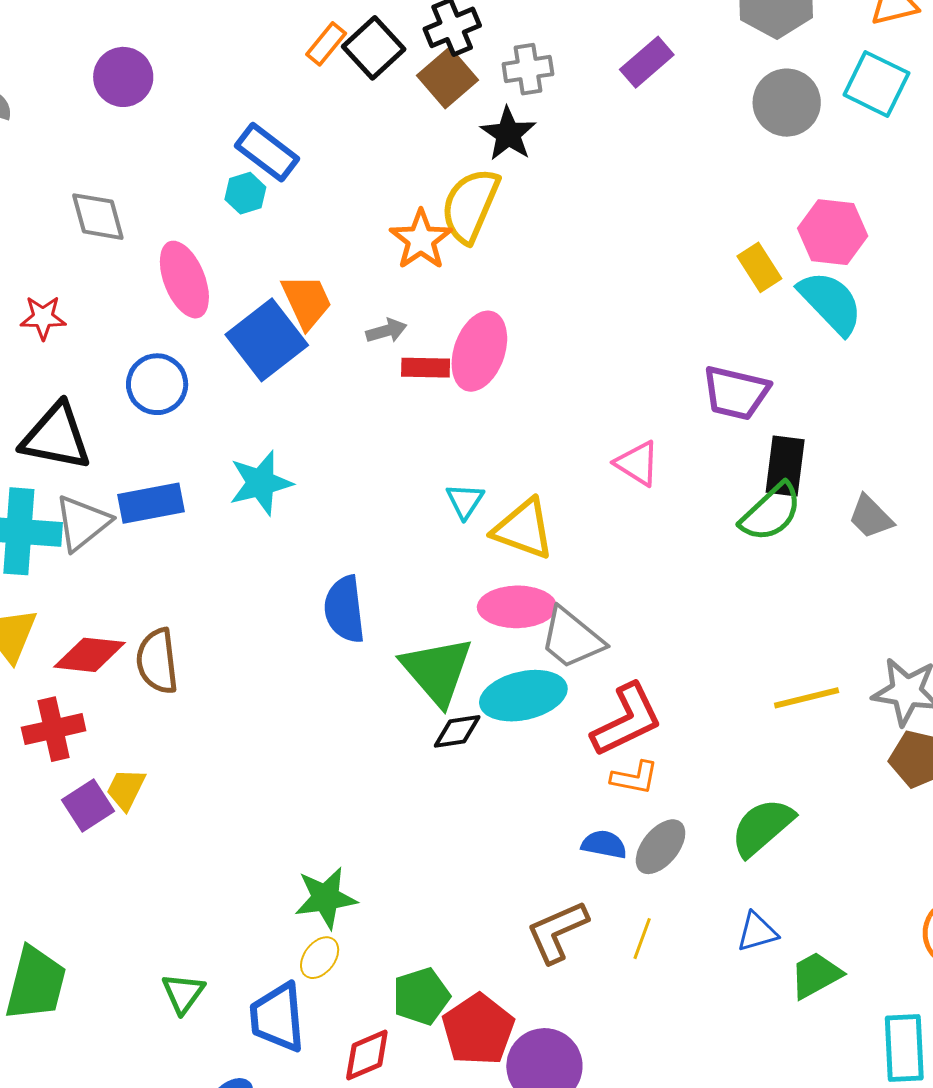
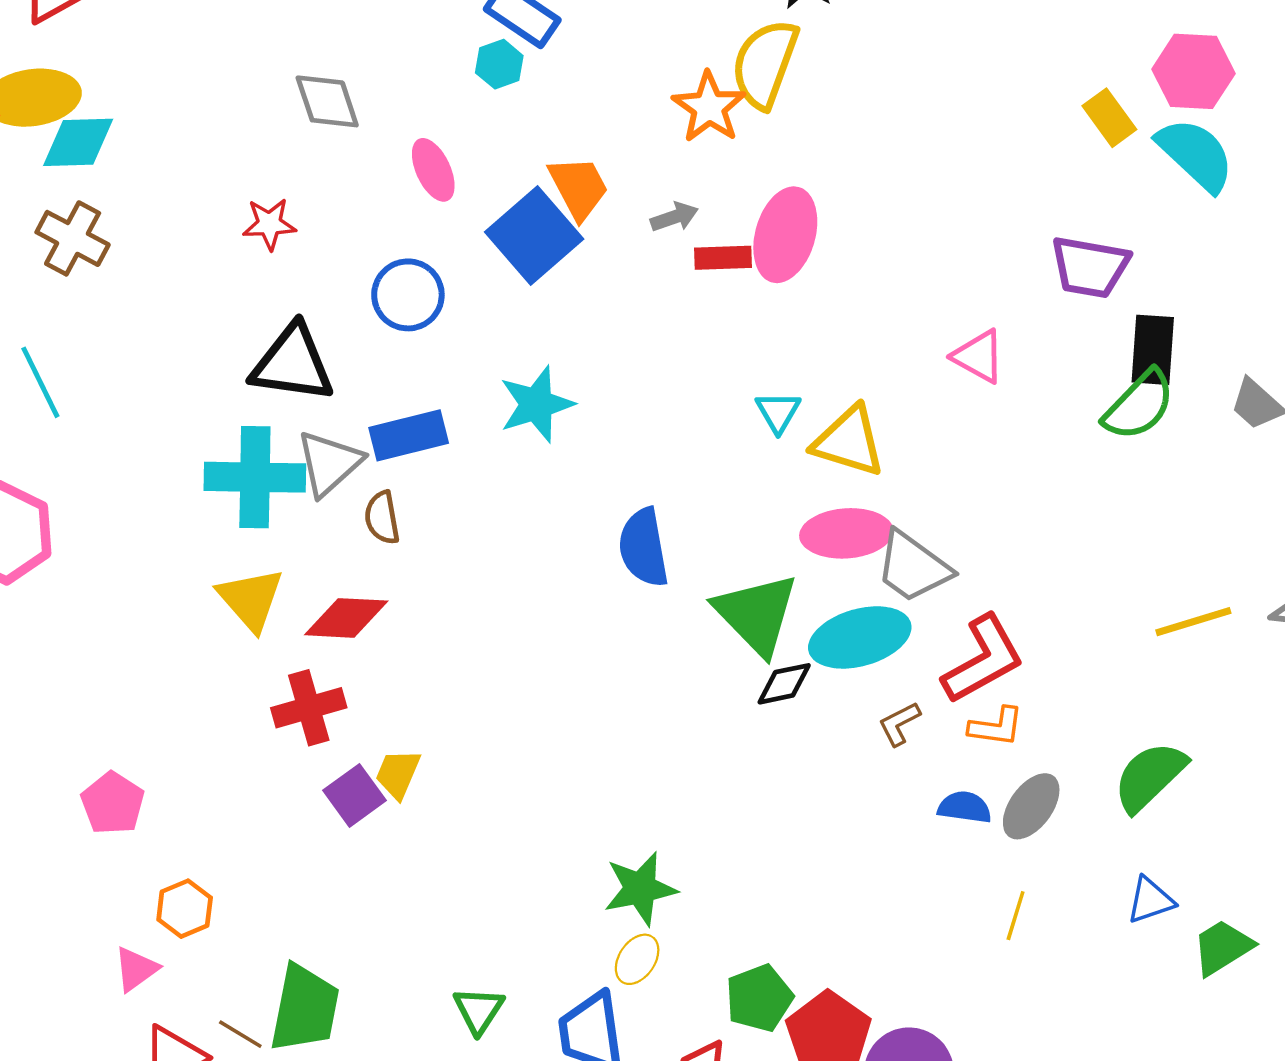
pink ellipse: (184, 280) -> (433, 170), size x0.7
brown semicircle: (157, 661) -> (382, 518), moved, size x0.7
brown L-shape: (557, 932) -> (899, 724), moved, size x0.6

